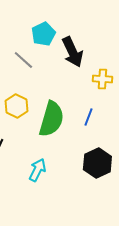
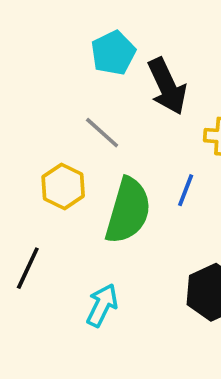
gray line: (23, 60) -> (102, 133), moved
blue line: (88, 117) -> (186, 190), moved

